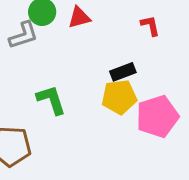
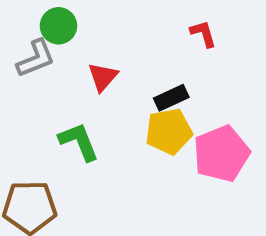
red triangle: (79, 17) -> (103, 77), moved, turned -30

